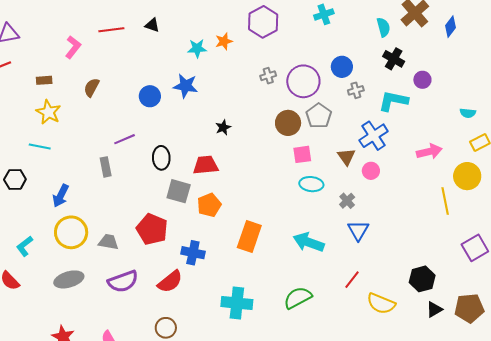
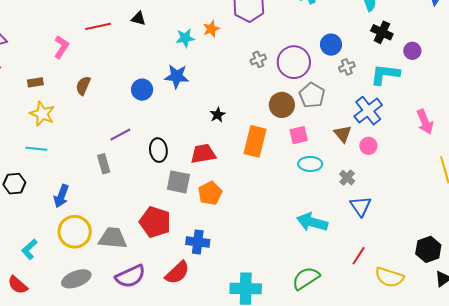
pink arrow: (429, 152) -> (425, 122), turned 85
orange rectangle: (249, 237) -> (255, 141), moved
gray trapezoid: (108, 242) -> (113, 238), size x1.4

